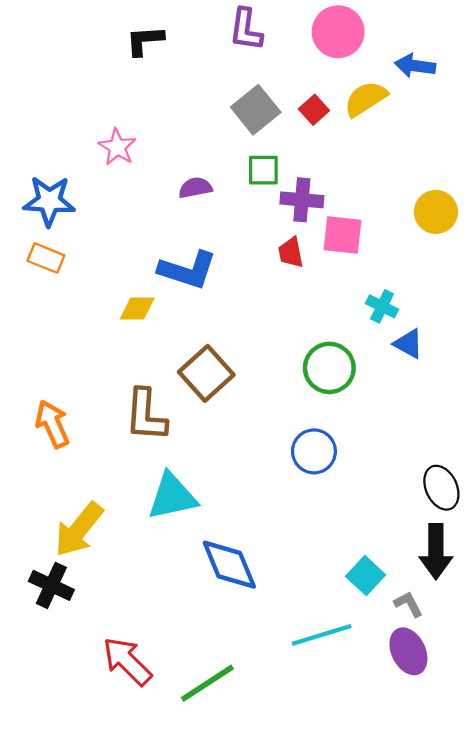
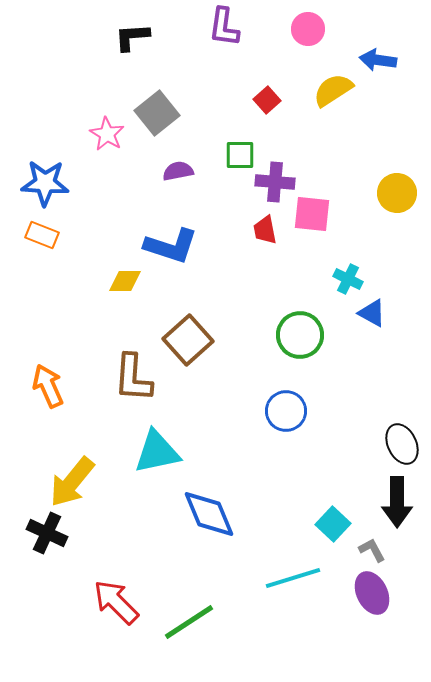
pink circle: (338, 32) -> (308, 29), size x0.7
gray square: (256, 110) -> (157, 113), moved
red square: (314, 110) -> (267, 100), moved

